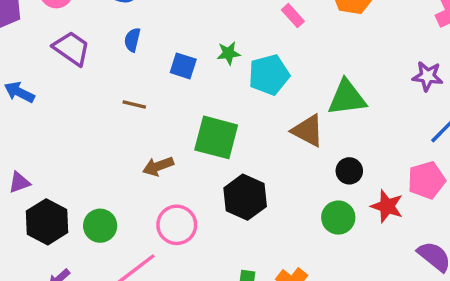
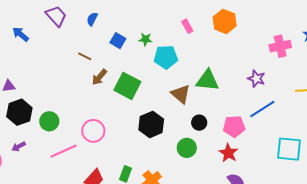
brown arrow: (158, 166) -> (99, 77), moved, turned -42
pink pentagon: (427, 180) -> (234, 127), moved
black hexagon: (245, 197) -> (151, 125), moved
red star: (387, 206) -> (228, 153), moved

